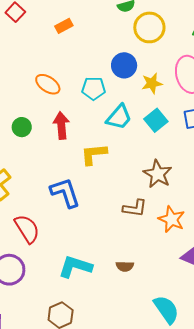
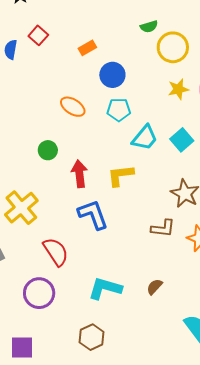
blue circle: (124, 65) -> (112, 75), moved
yellow star: (152, 83) -> (178, 89), moved
red arrow: (61, 125) -> (79, 174), moved
brown semicircle: (125, 266) -> (154, 287), turned 132

